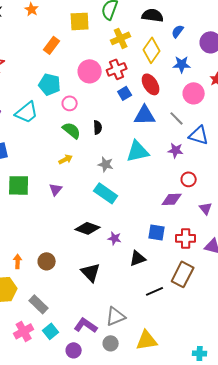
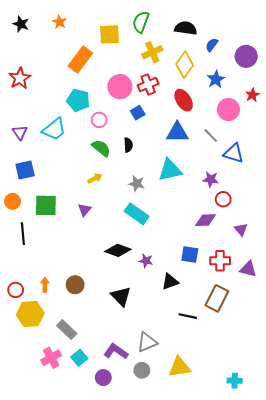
orange rectangle: (52, 45) -> (80, 59), size x1.4
blue star: (182, 64) -> (216, 79), turned -30
blue square: (125, 93) -> (138, 113), moved
purple star: (176, 150) -> (211, 179), moved
black line: (155, 291) -> (188, 316), turned 36

